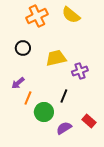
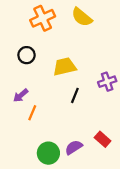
purple cross: (80, 71) -> (107, 82), moved
black line: (64, 96) -> (75, 95), moved
green circle: (44, 112) -> (48, 153), moved

